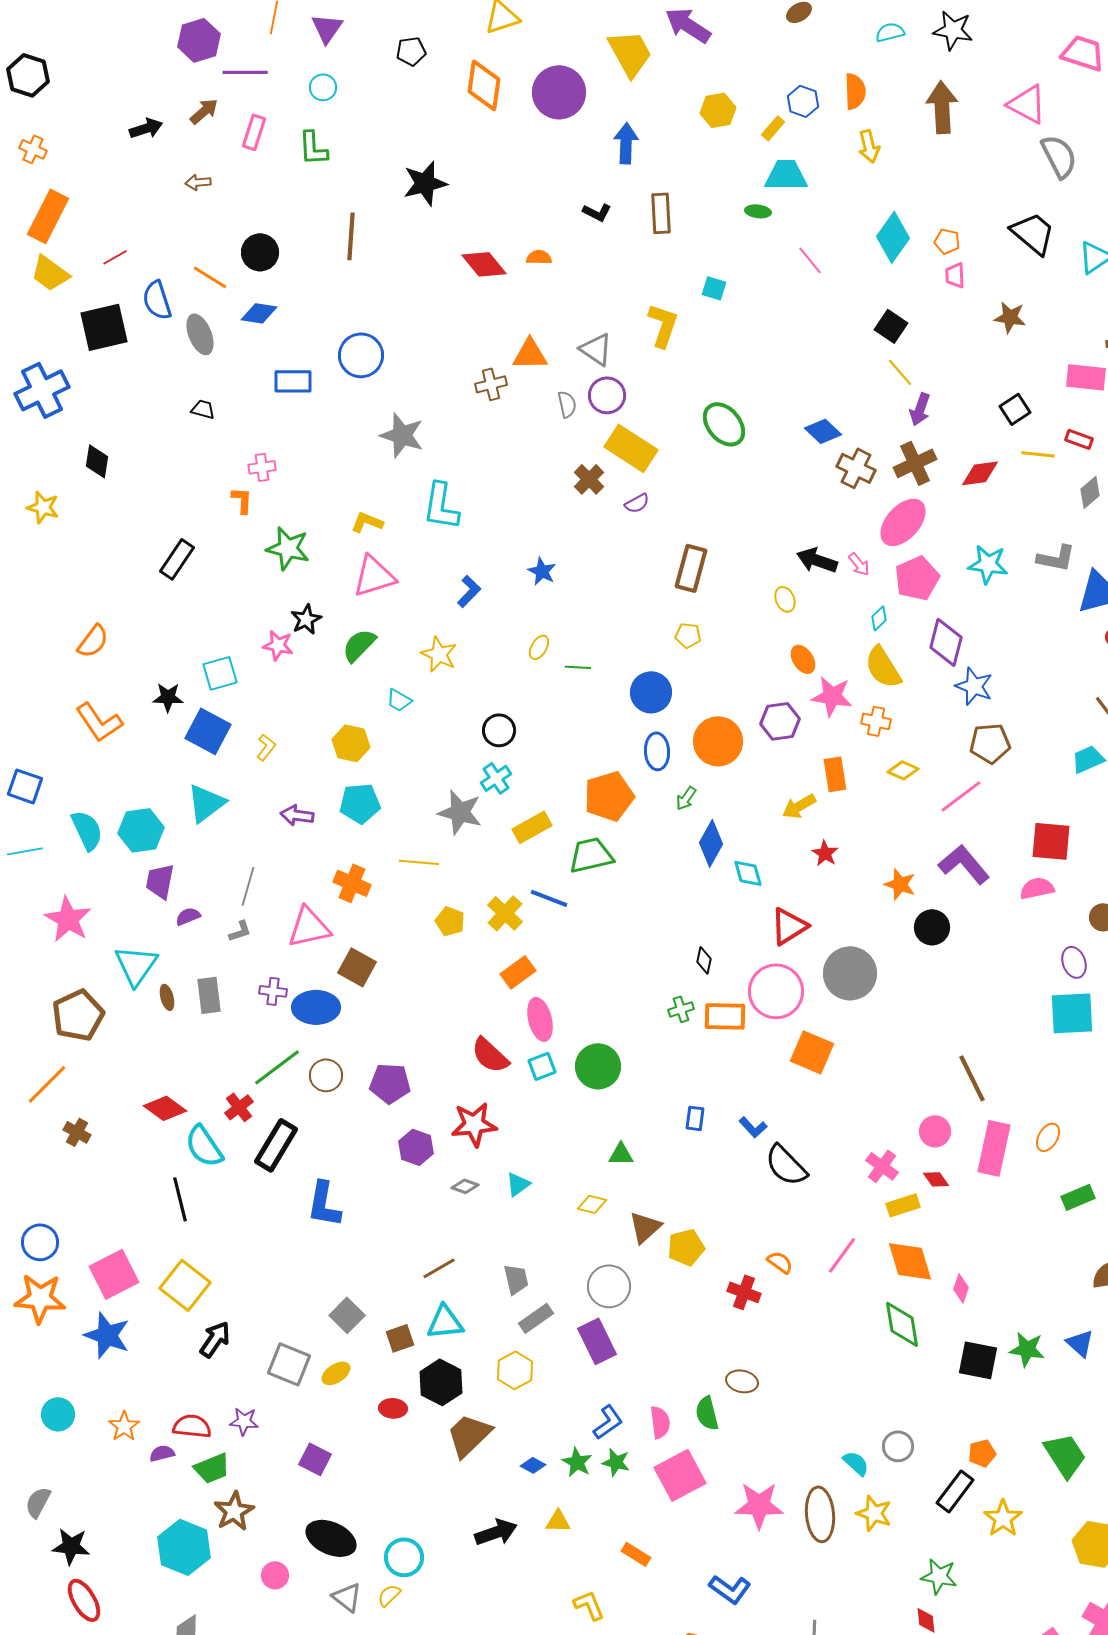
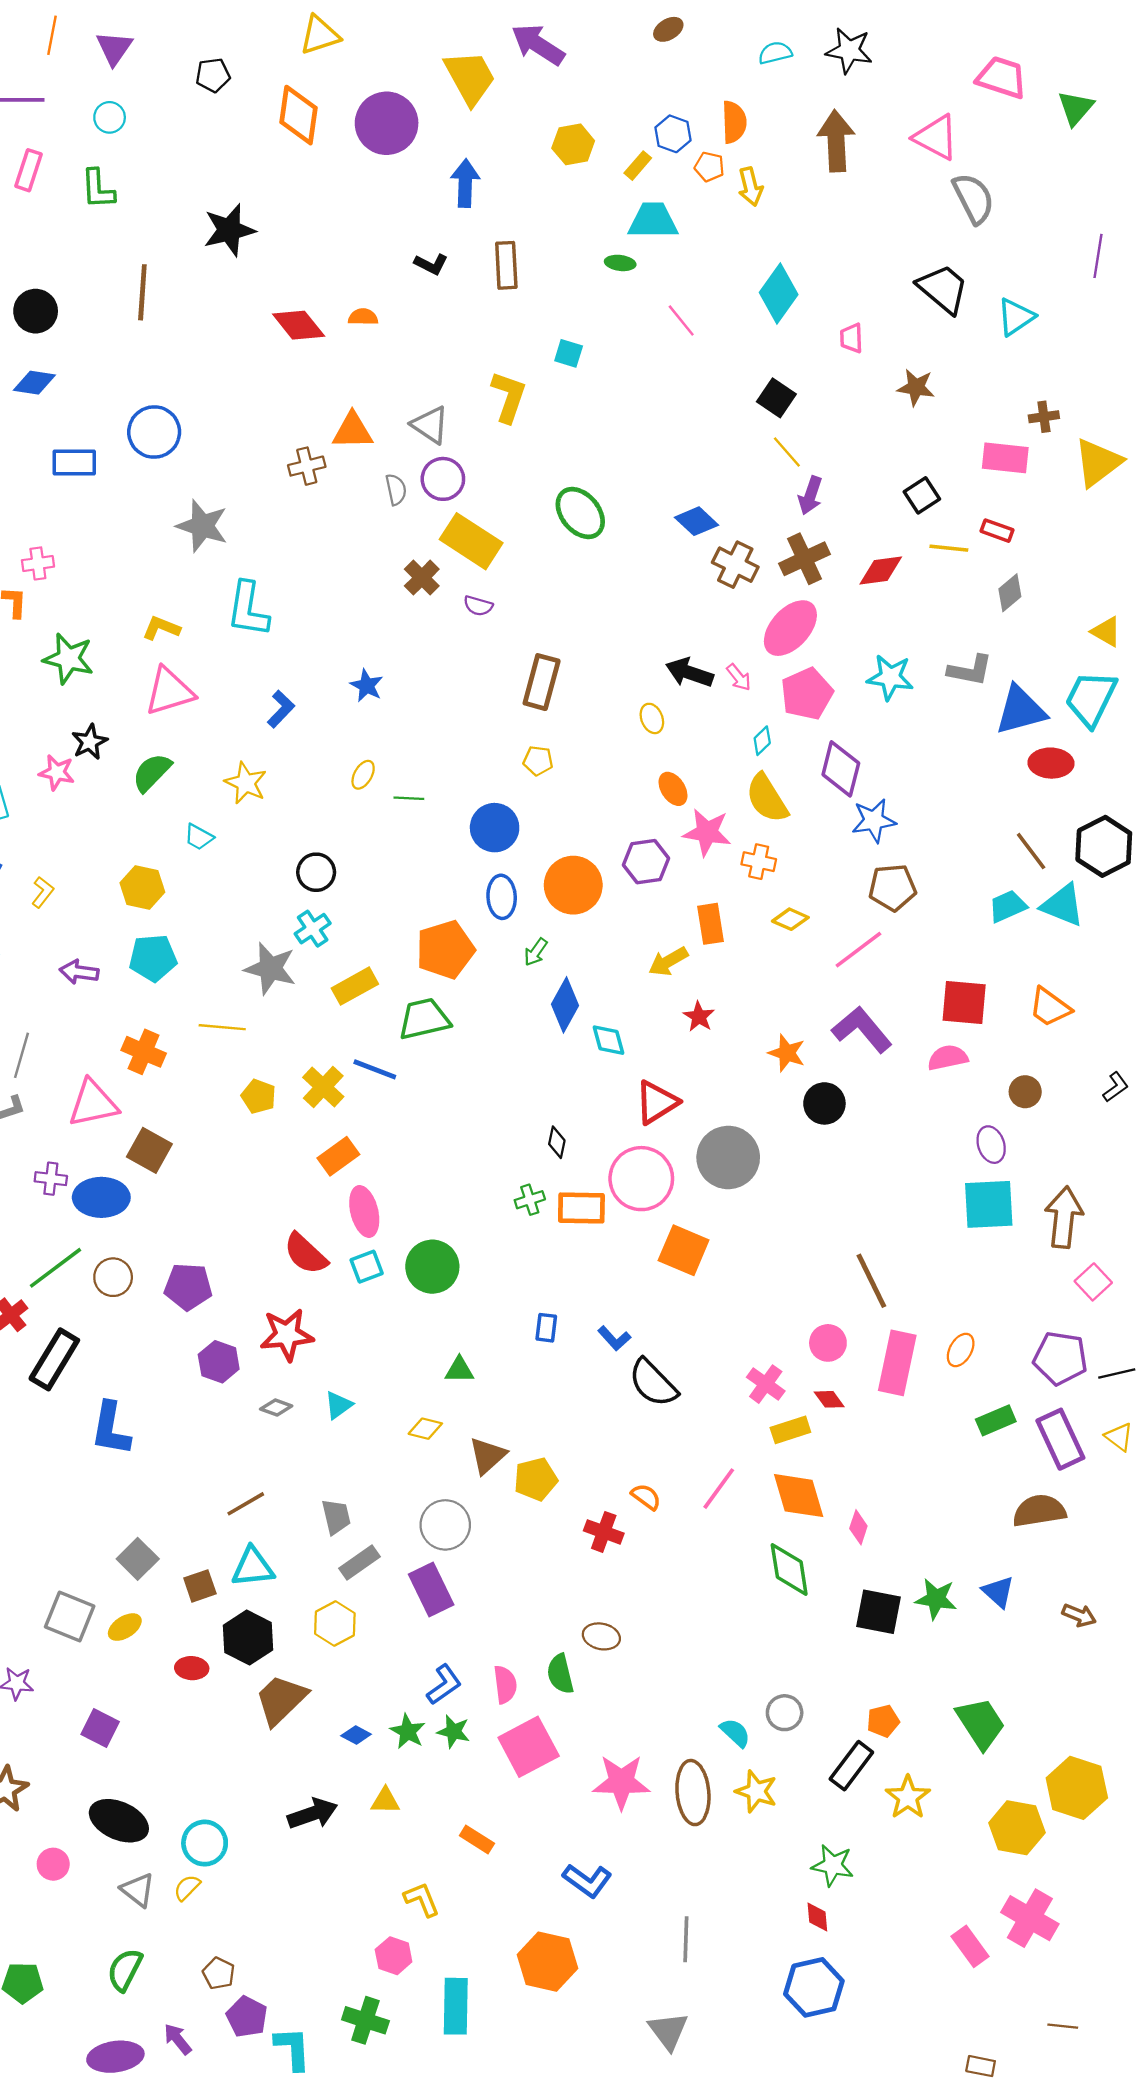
orange pentagon: (947, 241) -> (709, 167), moved
purple semicircle: (637, 503) -> (478, 606), turned 45
blue star: (974, 686) -> (874, 821), turned -30

